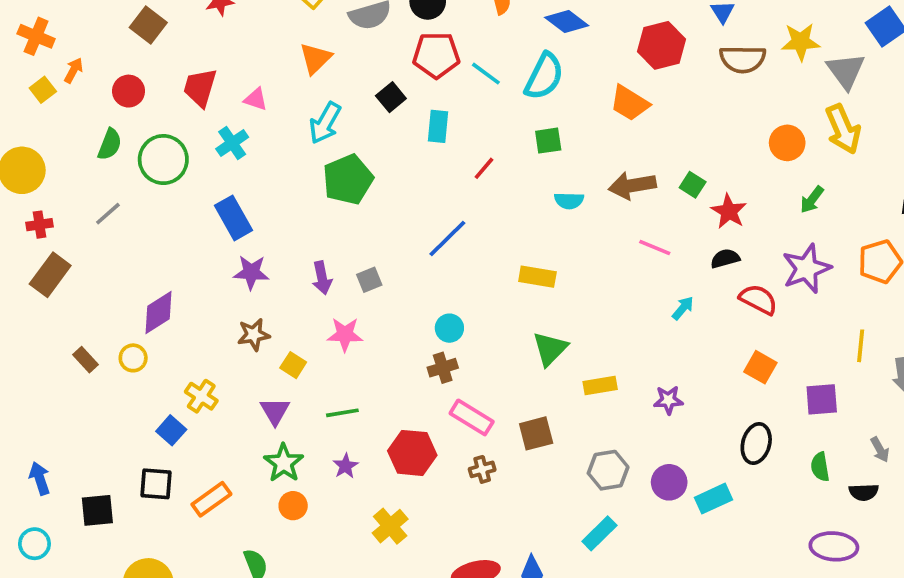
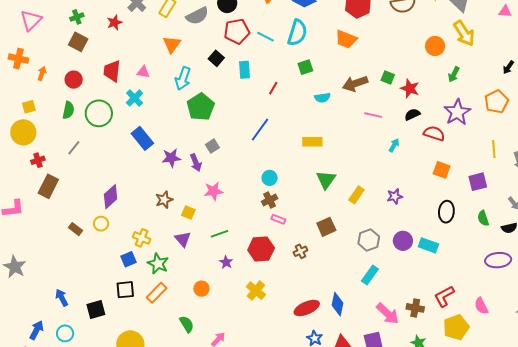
yellow square: (43, 90) -> (29, 107), moved, turned 32
purple star: (251, 272) -> (171, 158), moved
gray square: (369, 280) -> (212, 146), moved
yellow rectangle: (600, 386) -> (356, 195), turned -36
pink rectangle: (472, 417) -> (278, 219), moved, size x0.6
blue square: (171, 430) -> (128, 259), turned 35
green star: (284, 463) -> (158, 264), moved
cyan rectangle: (714, 499) -> (428, 245), turned 54

